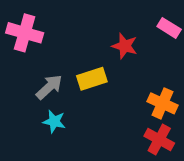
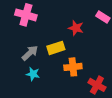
pink cross: (25, 33) -> (26, 15), moved
orange cross: (162, 103) -> (73, 67), moved, turned -30

